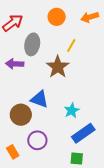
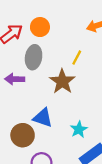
orange circle: (57, 17) -> (40, 27), moved

